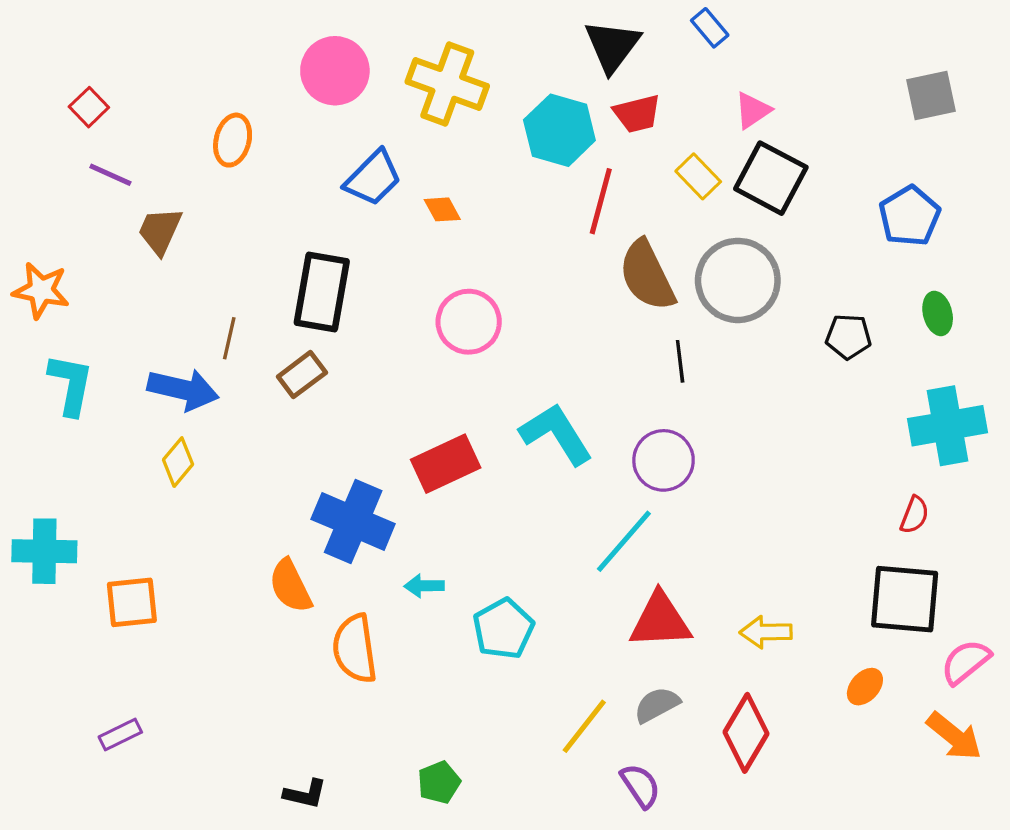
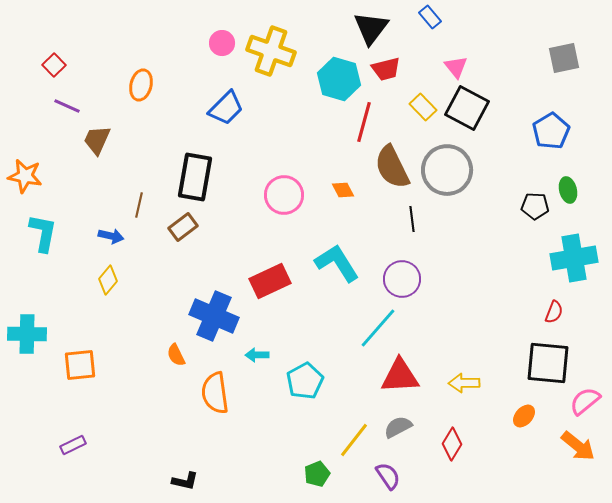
pink circle: (335, 71) -> (222, 43), moved, size x0.6
pink triangle: (753, 110) -> (456, 67), turned -35
orange diamond: (442, 209) -> (343, 190), moved
black pentagon: (848, 337) -> (535, 206), moved
blue arrow: (183, 389) -> (111, 236), size x0.6
orange semicircle: (290, 586) -> (176, 355), size x0.7
red diamond: (746, 733) -> (452, 444), size x0.7
green pentagon: (439, 782) -> (317, 474), moved

